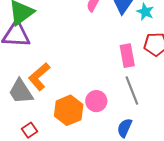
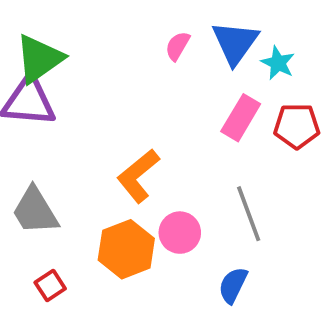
pink rectangle: (127, 56) -> (241, 118), moved, turned 40
orange L-shape: (39, 77) -> (138, 176), moved

